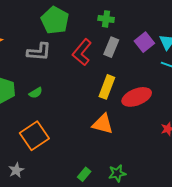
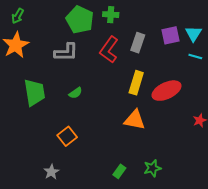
green cross: (106, 19) -> (111, 15), moved
purple square: (144, 42) -> (170, 35), turned 30
green semicircle: (36, 93) -> (76, 93), moved
orange square: (34, 136) -> (67, 136), size x0.7

